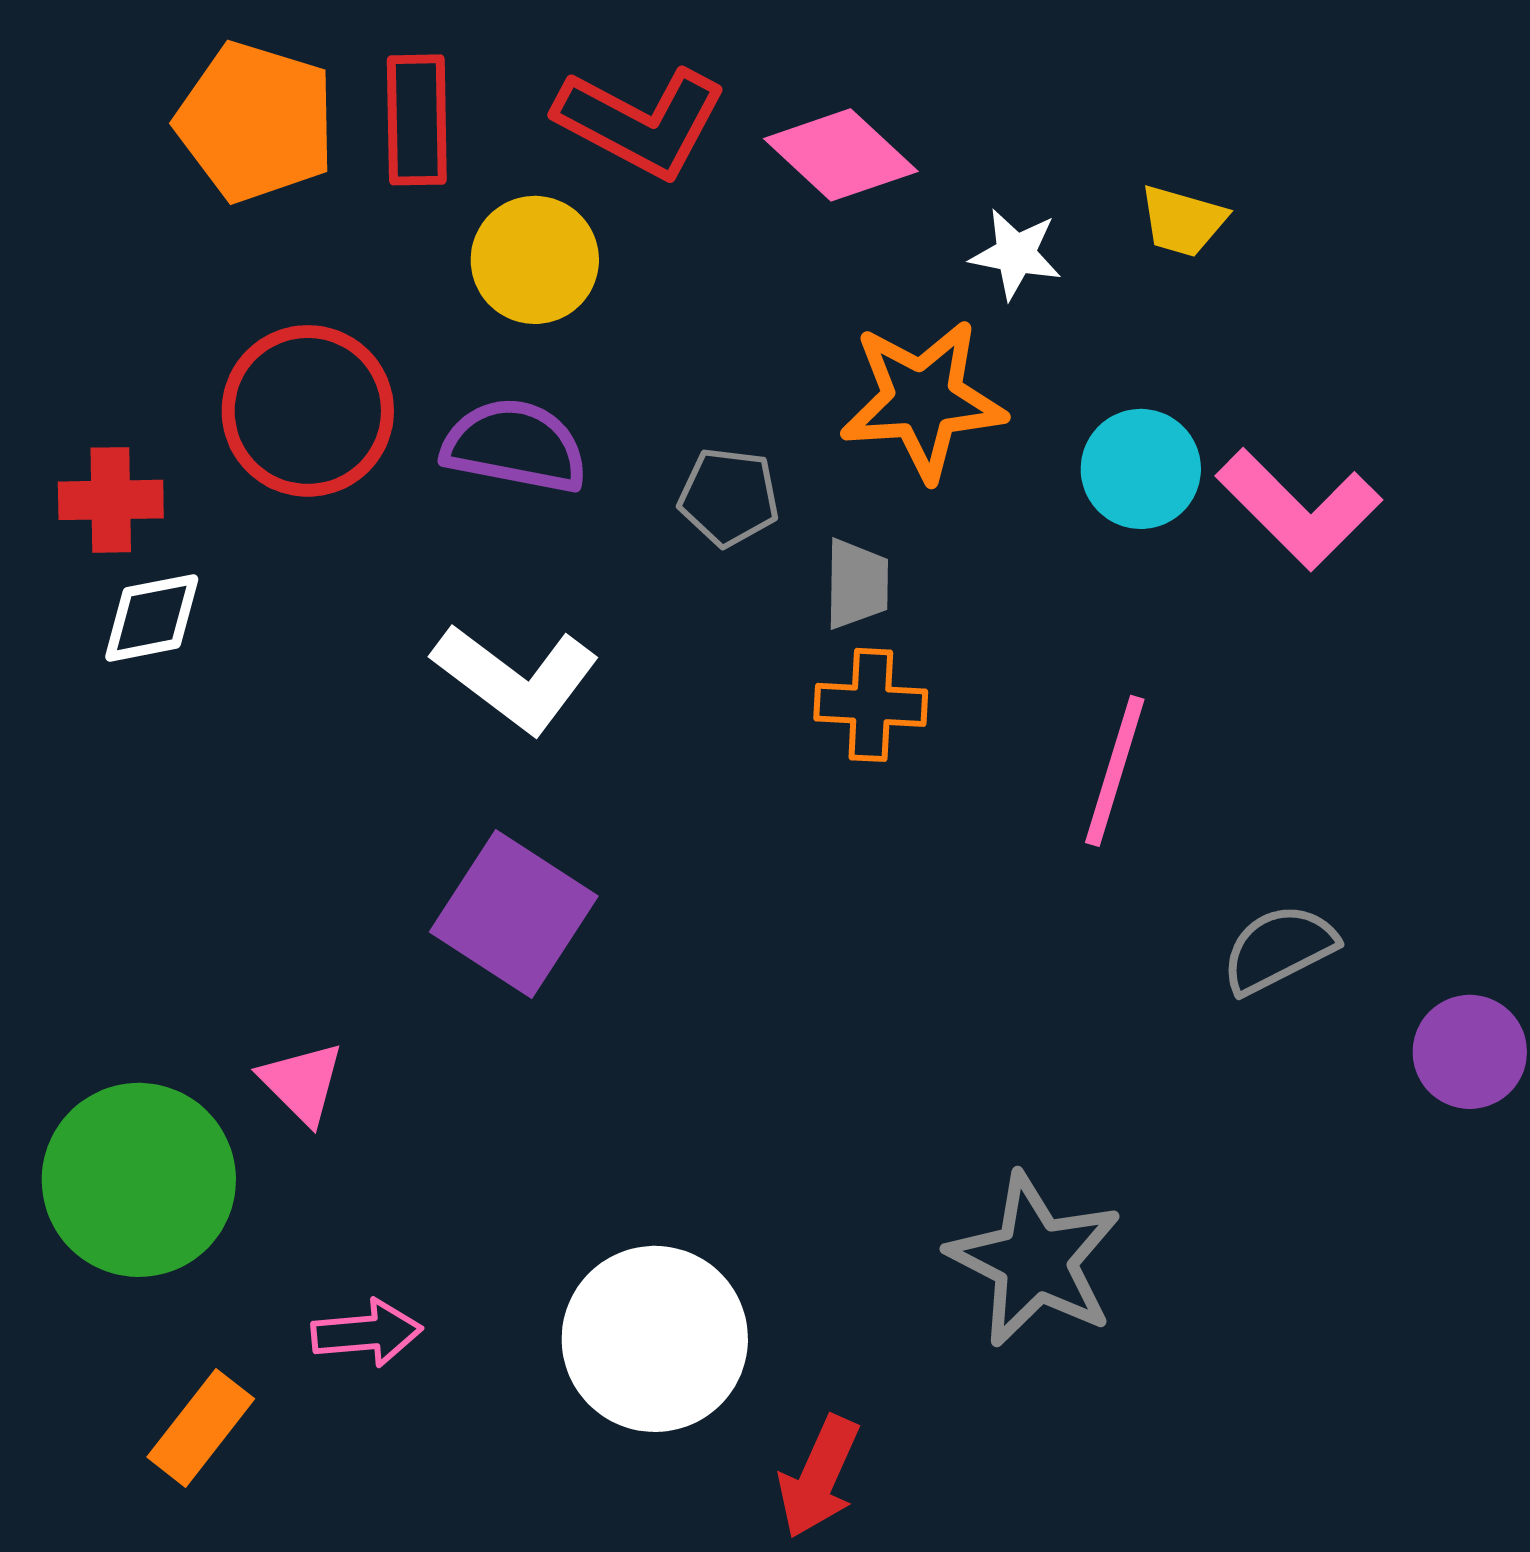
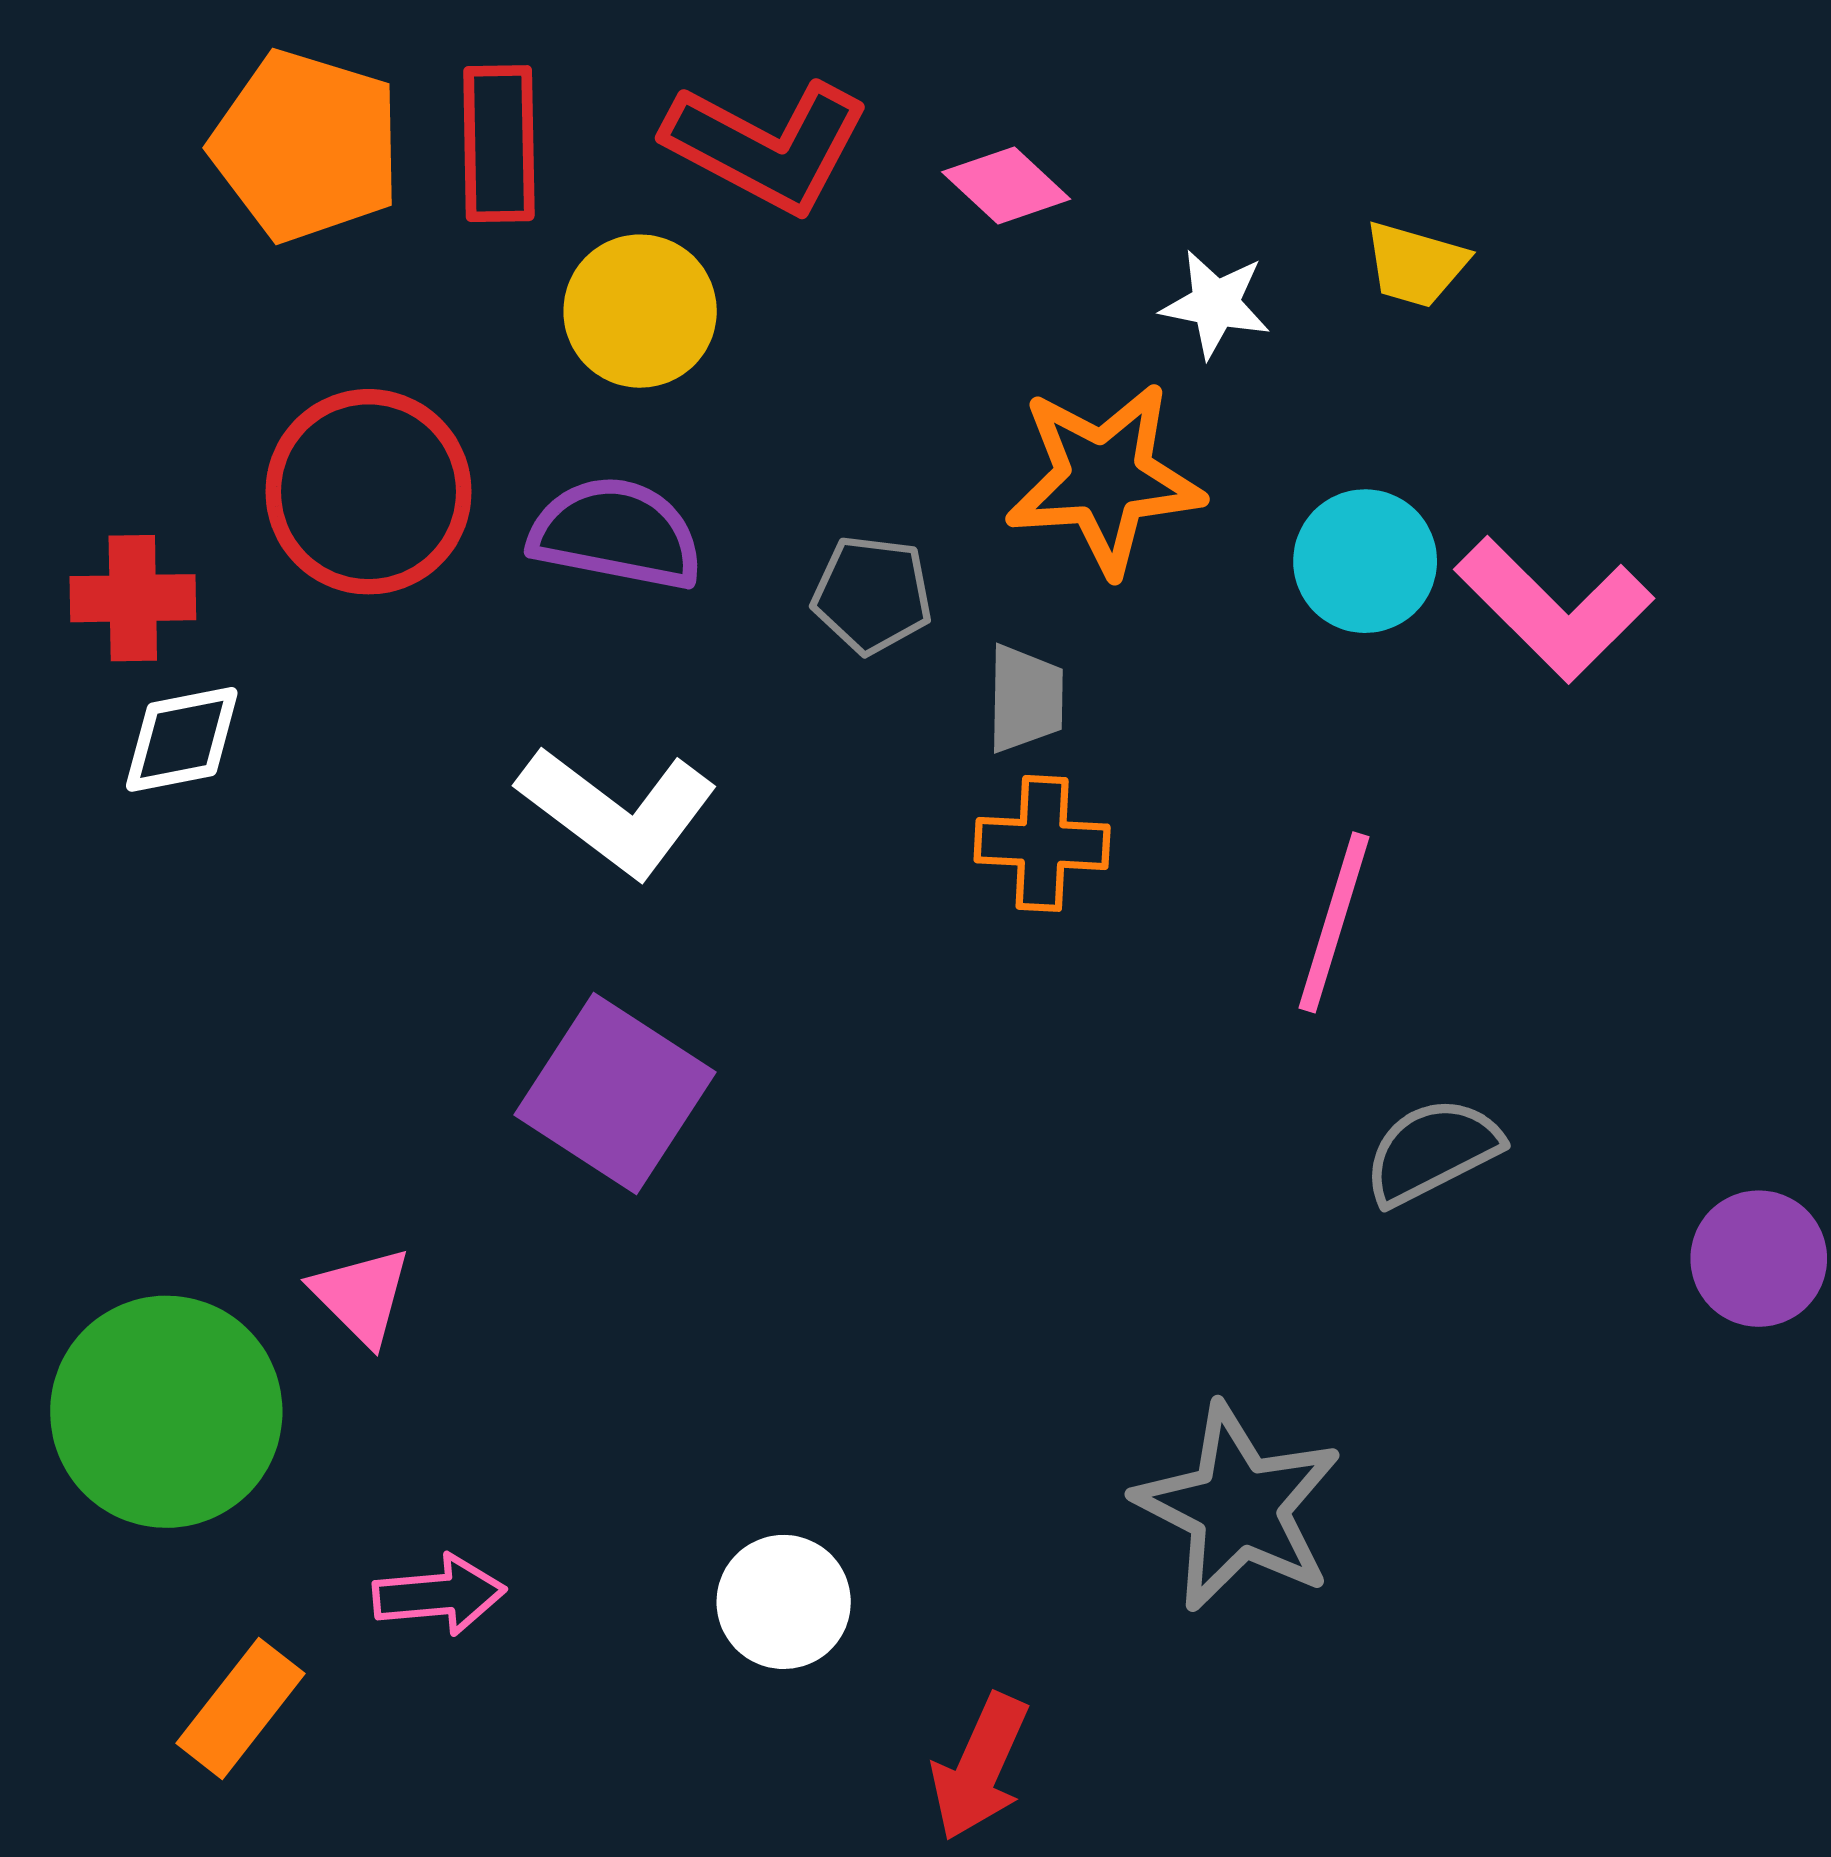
pink diamond: (841, 155) -> (1006, 185), size x0.7
gray semicircle: (1279, 949) -> (1432, 1151), moved
white circle: (655, 1339) -> (784, 1602), size x0.6

